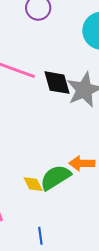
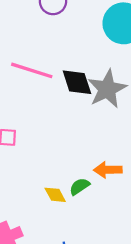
green semicircle: (55, 177) -> (79, 187), size x0.6

